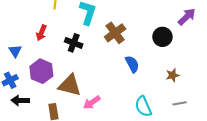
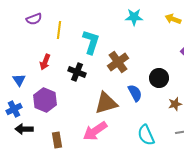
black circle: (162, 37) -> (159, 78), moved
brown triangle: (70, 85) -> (106, 103), moved, turned -30
pink arrow: (92, 102) -> (95, 131), size x1.4

